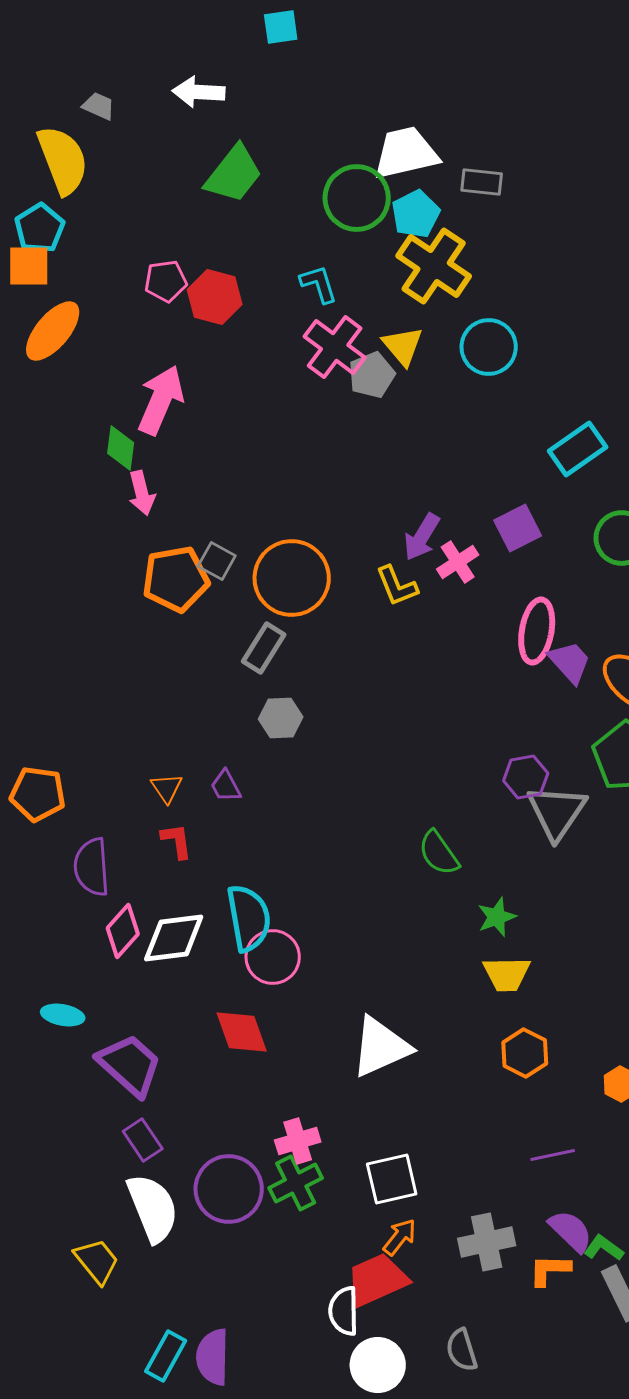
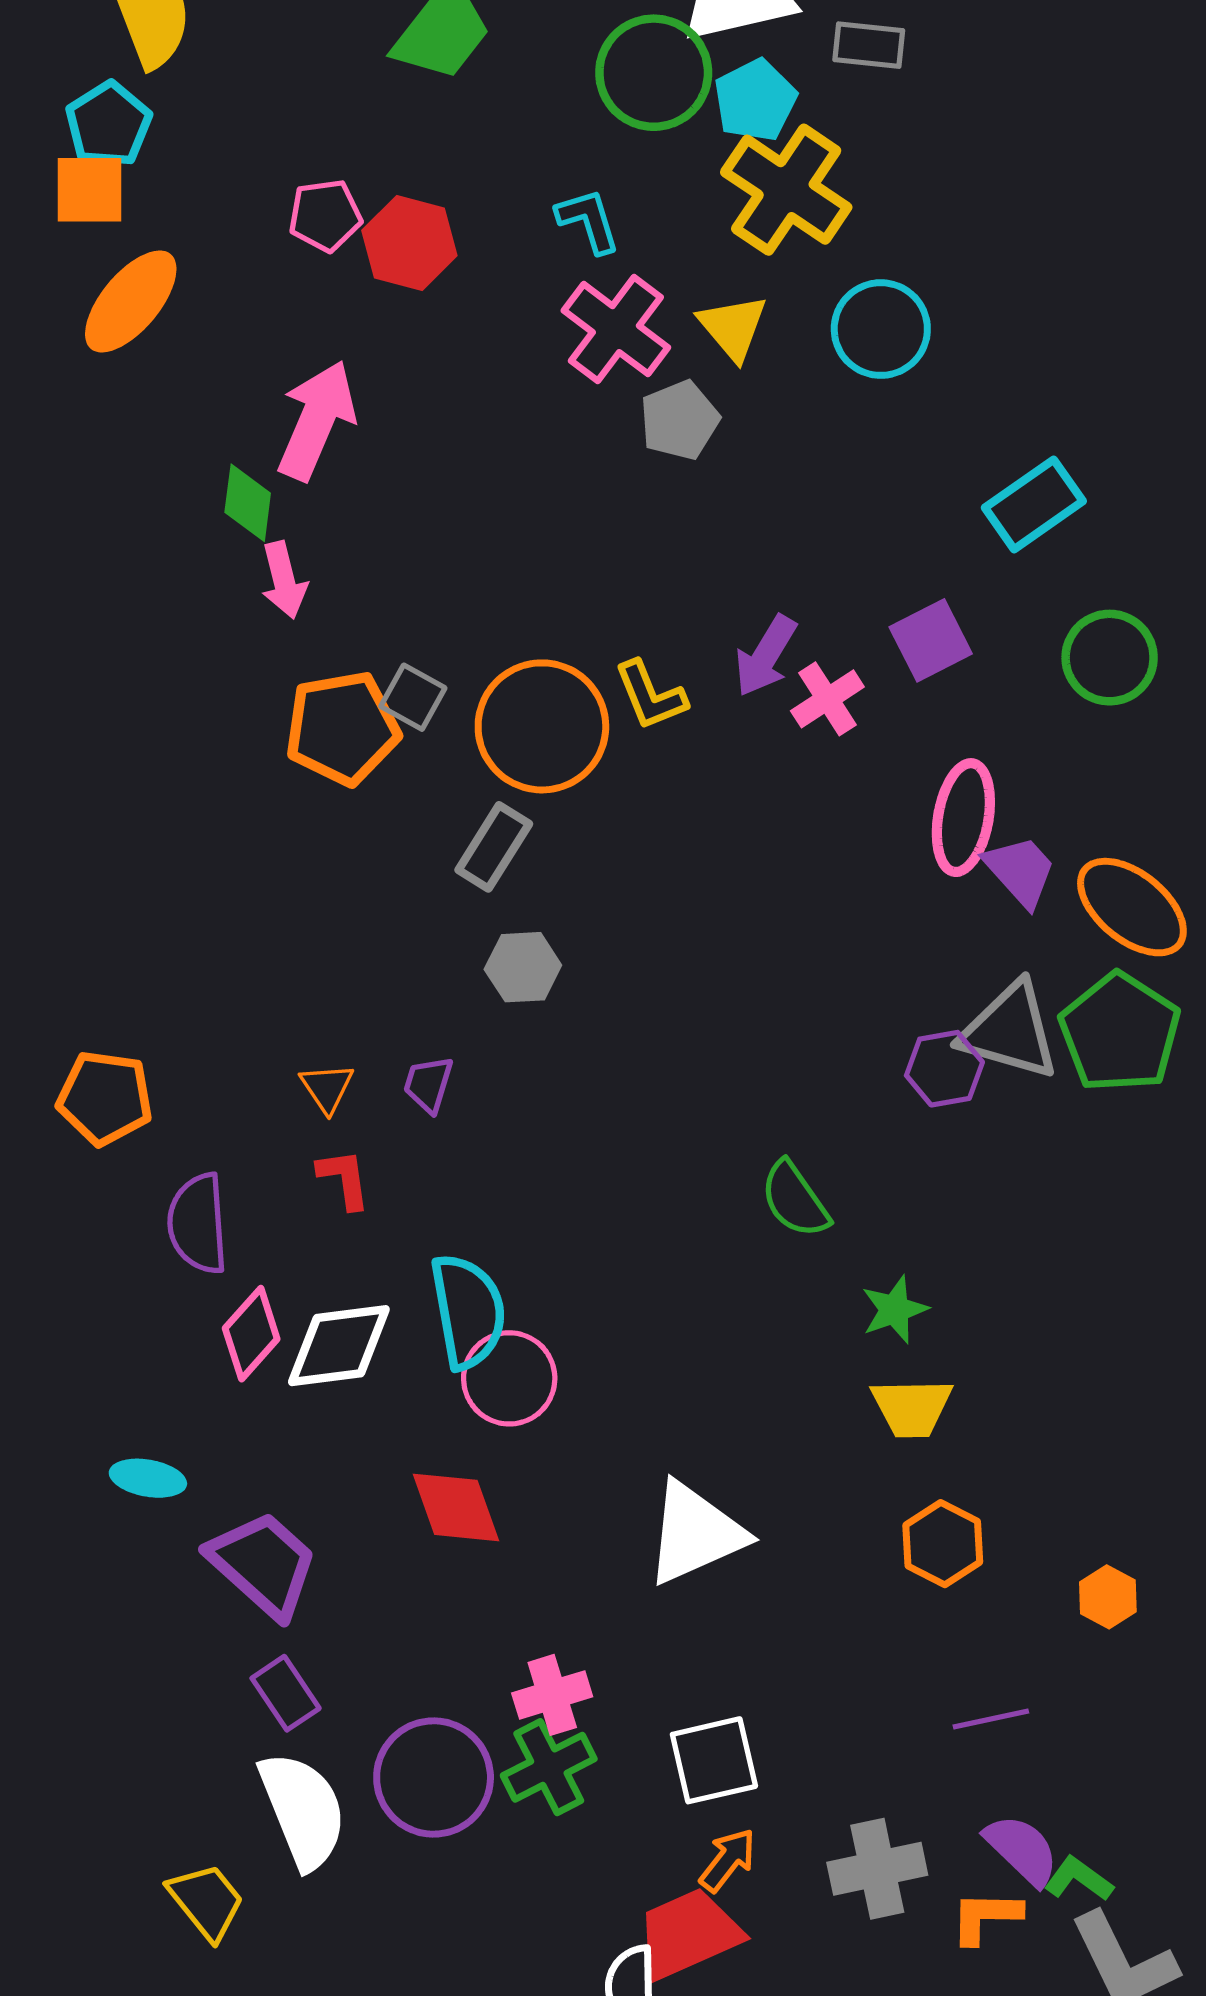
gray pentagon: (372, 375) -> (680, 420), moved
yellow L-shape: (397, 586) -> (650, 695), moved
purple trapezoid: (226, 786) -> (428, 1084), turned 45
gray triangle: (557, 812) -> (1010, 1031), moved, turned -48

